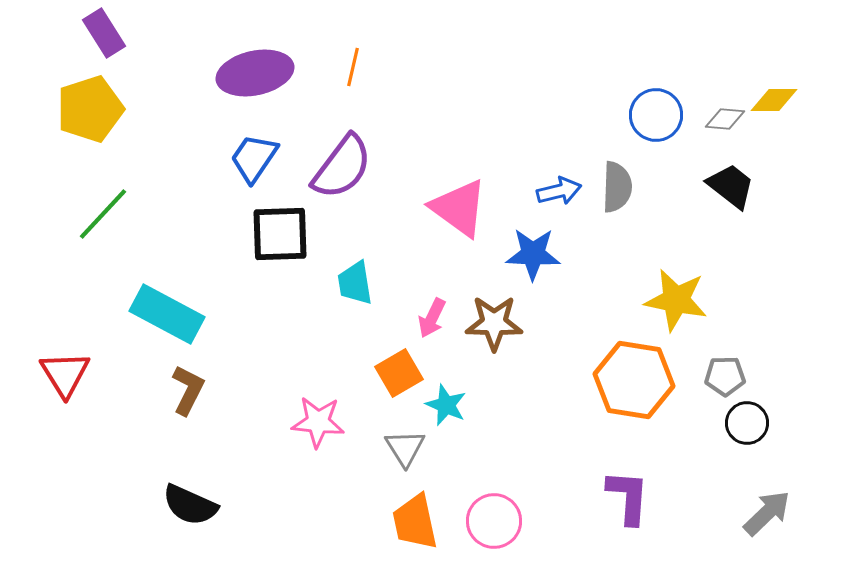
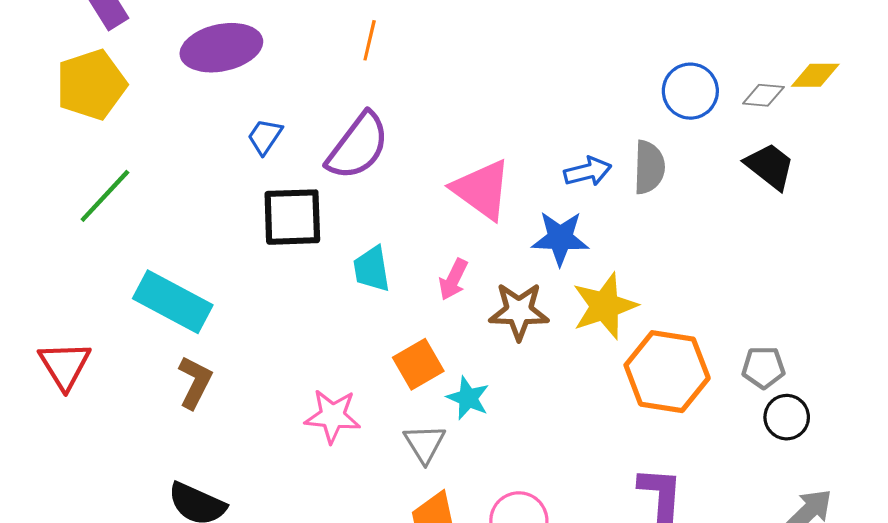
purple ellipse: (255, 73) -> (221, 48), moved
blue trapezoid: (254, 158) -> (265, 137), size x0.7
yellow star: (676, 300) -> (605, 306), moved, turned -30
pink arrow: (432, 318) -> (453, 280), moved

